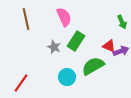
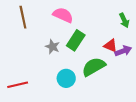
pink semicircle: (64, 17) -> (63, 15), turned -42
red line: (21, 83) -> (18, 85), turned 42

